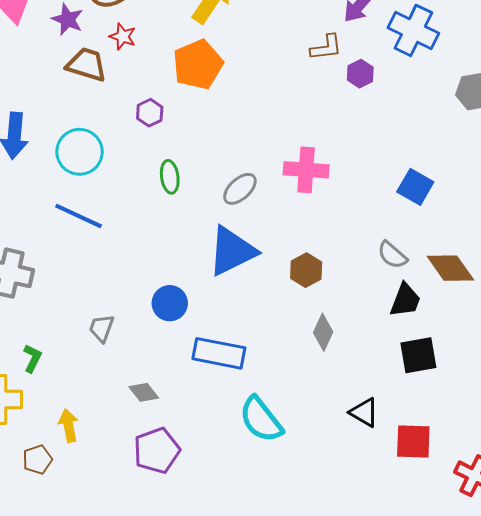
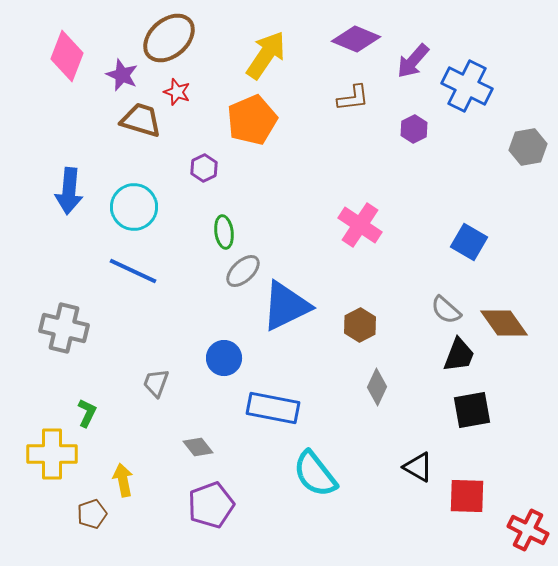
brown L-shape: (326, 48) -> (353, 98), moved
pink cross: (306, 170) -> (360, 225), turned 30
gray ellipse: (240, 189) -> (243, 271), moved

